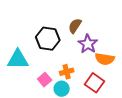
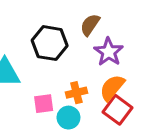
orange semicircle: (105, 59) -> (112, 88), moved, turned 120
pink square: (45, 80) -> (44, 104), turned 32

